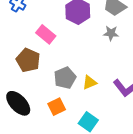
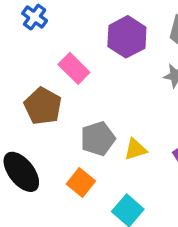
orange square: (57, 107) -> (81, 182), turned -30

